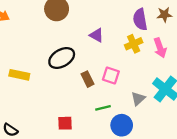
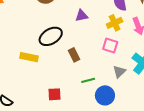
purple triangle: (97, 35) -> (81, 16), turned -40
yellow rectangle: (19, 75) -> (29, 57), moved
pink square: (111, 75) -> (110, 46), moved

